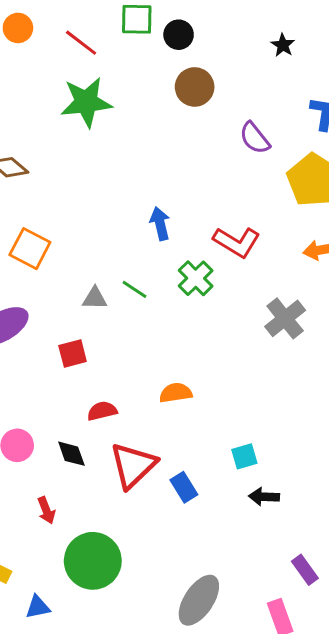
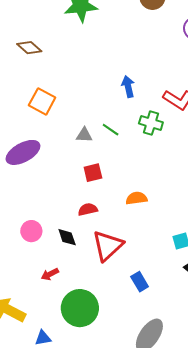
green cross: (196, 278) -> (151, 123), turned -30
red square: (73, 354) -> (93, 173), moved
blue rectangle: (184, 487) -> (140, 282), moved
red arrow: (46, 510) -> (50, 274), turned 84

